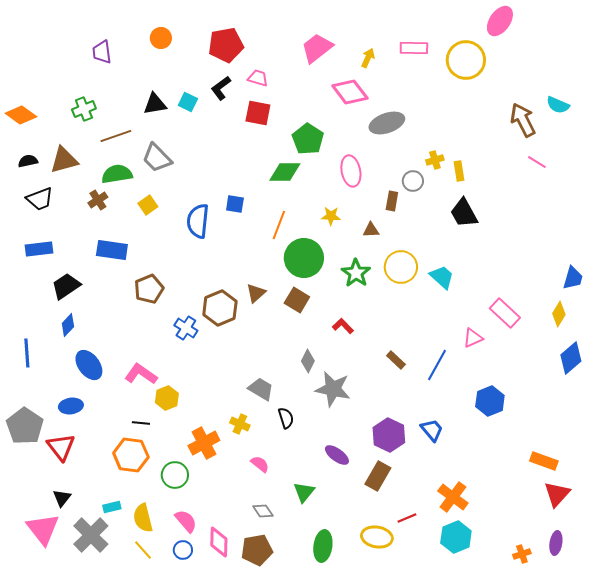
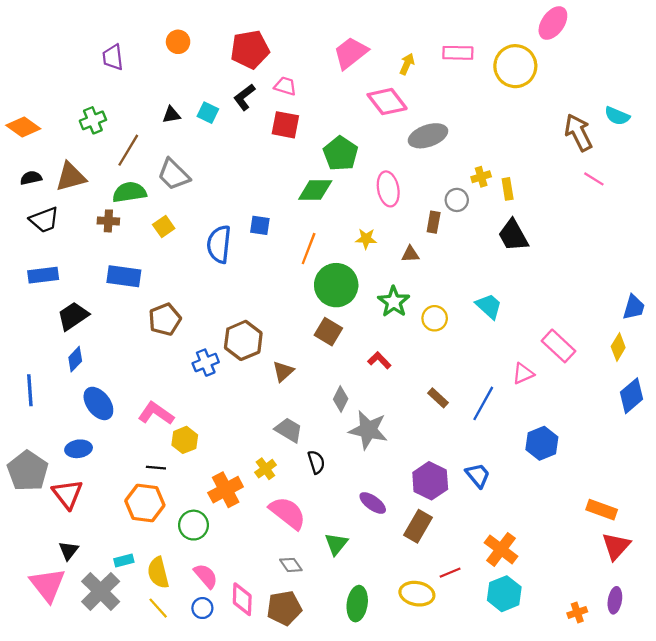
black triangle: (155, 104) -> (171, 115), size x0.7
brown line: (116, 136) -> (128, 150), turned -40
brown cross: (98, 200) -> (108, 221), turned 36
yellow circle: (401, 267) -> (435, 318), moved, size x0.7
brown triangle: (256, 293) -> (283, 371), moved
blue cross: (186, 328) -> (206, 363), turned 35
yellow cross: (240, 424) -> (265, 469), turned 30
pink semicircle: (260, 464) -> (288, 513), size x1.8

